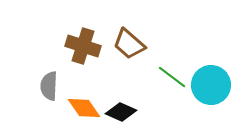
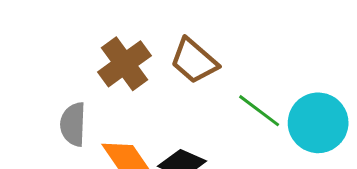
brown cross: (83, 46) -> (124, 64), turned 36

